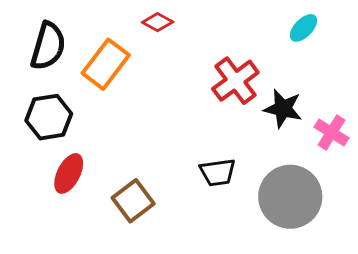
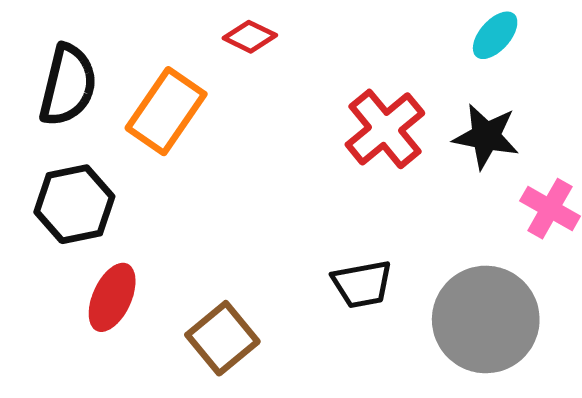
black star: (283, 109) -> (486, 136), moved

